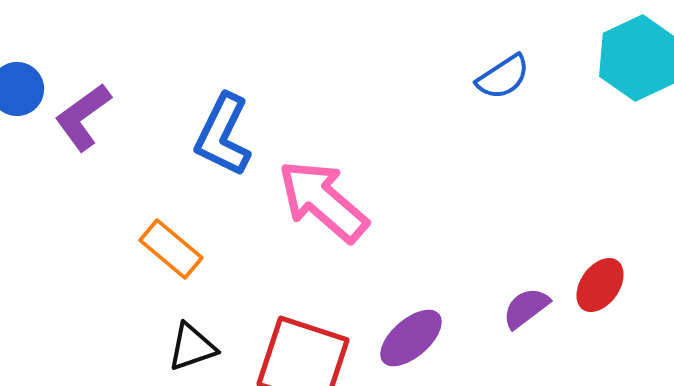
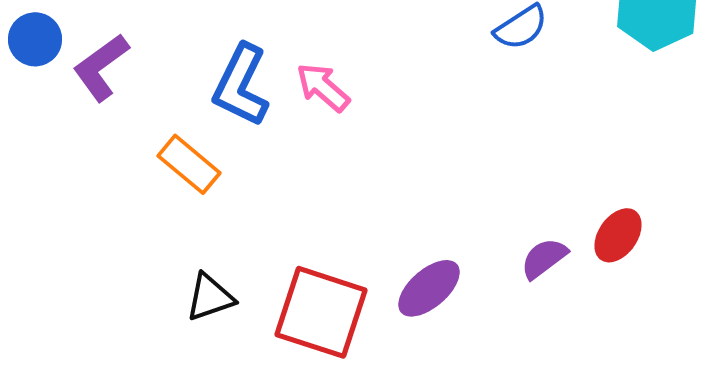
pink arrow: (323, 201) -> (323, 87), moved, size x0.6
orange rectangle: (171, 249) -> (189, 164), moved

